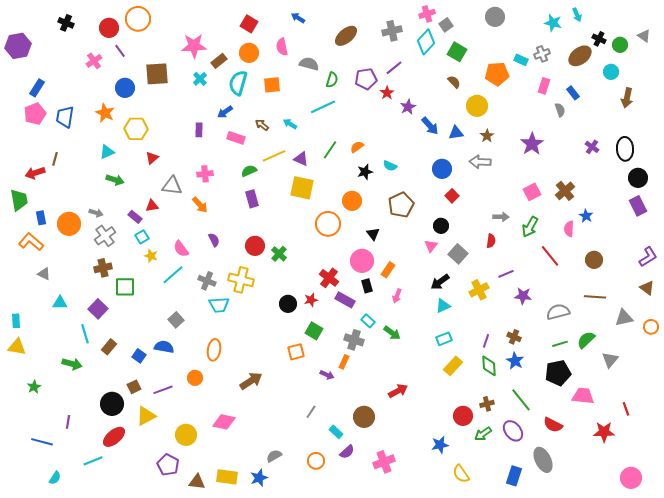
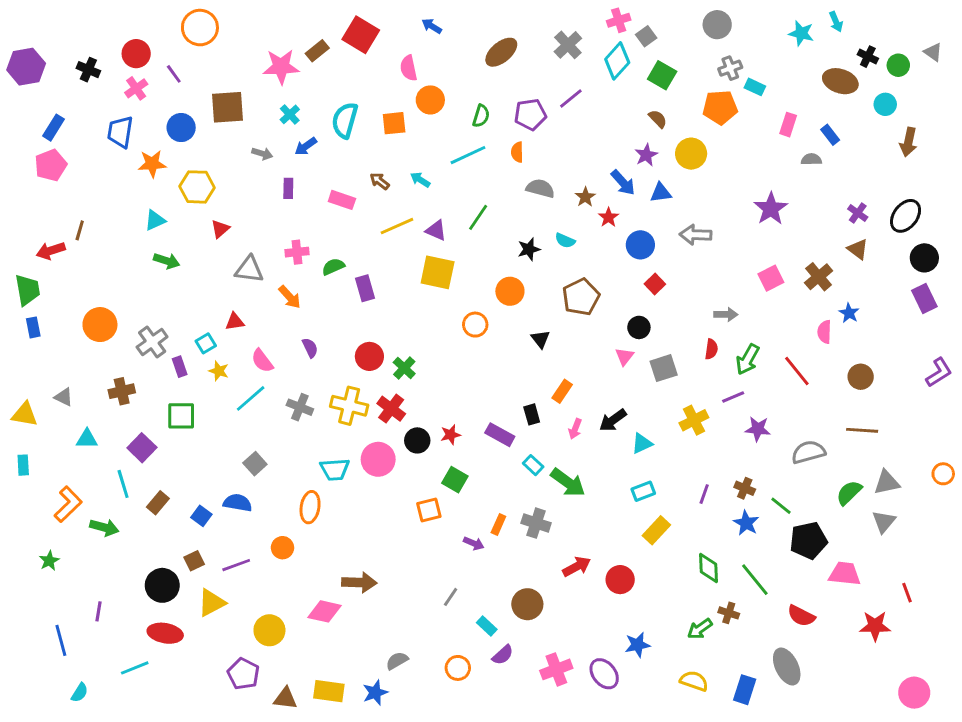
black cross: (66, 23) -> (88, 70), moved
red square: (249, 24) -> (361, 35), size x1.4
red circle: (109, 28) -> (136, 54), moved
gray cross: (392, 31) -> (568, 45), turned -30
orange circle: (249, 53) -> (430, 100), moved
gray cross: (542, 54) -> (730, 68), moved
brown ellipse: (580, 56) -> (840, 81), turned 55
brown rectangle: (219, 61) -> (317, 51), moved
gray semicircle: (309, 64) -> (540, 188), moved
red star: (387, 93) -> (609, 217), moved
purple star: (408, 107) -> (646, 155), moved
gray semicircle: (560, 110) -> (811, 159), turned -72
blue arrow: (225, 112) -> (306, 146), moved
orange star: (105, 113) -> (152, 164), turned -30
blue trapezoid: (65, 117) -> (120, 132), moved
brown star: (487, 136) -> (585, 197), moved
orange semicircle: (357, 147) -> (517, 152), moved, turned -56
black ellipse: (625, 149) -> (906, 216), turned 40
green semicircle: (249, 171) -> (333, 267), moved
red triangle: (152, 206) -> (235, 322), moved
gray arrow: (96, 213) -> (262, 154), moved
purple rectangle: (135, 217) -> (180, 367), moved, turned 32
blue rectangle: (41, 218) -> (33, 327), moved
orange circle: (328, 224) -> (475, 325), size x0.7
green arrow: (530, 227) -> (748, 359), moved
orange L-shape: (31, 242) -> (68, 504), moved, turned 95
gray square: (458, 254) -> (664, 368), turned 30
pink circle: (362, 261) -> (378, 459), moved
brown cross: (103, 268) -> (122, 391), moved
red cross: (329, 278) -> (391, 409), moved
black arrow: (440, 282) -> (613, 420), moved
brown triangle: (647, 288) -> (858, 249), moved
cyan trapezoid: (219, 305) -> (335, 469), moved
gray triangle: (624, 318) -> (887, 482), moved
green arrow: (392, 333) -> (568, 482), size x1.4
gray cross: (354, 340) -> (536, 523), moved
green line: (560, 344) -> (781, 506), moved, turned 56
yellow triangle: (17, 347) -> (25, 414), moved
green diamond: (489, 366) -> (708, 568), moved
brown arrow: (251, 381) -> (359, 582), moved, turned 35
brown cross: (487, 404) -> (729, 613), moved, turned 32
red circle: (463, 416) -> (620, 580), moved
purple ellipse: (513, 431) -> (604, 674), moved
red ellipse: (114, 437) -> (165, 633), turned 50
blue line: (42, 442) -> (61, 640), turned 60
yellow semicircle: (461, 474) -> (694, 681), moved, turned 144

